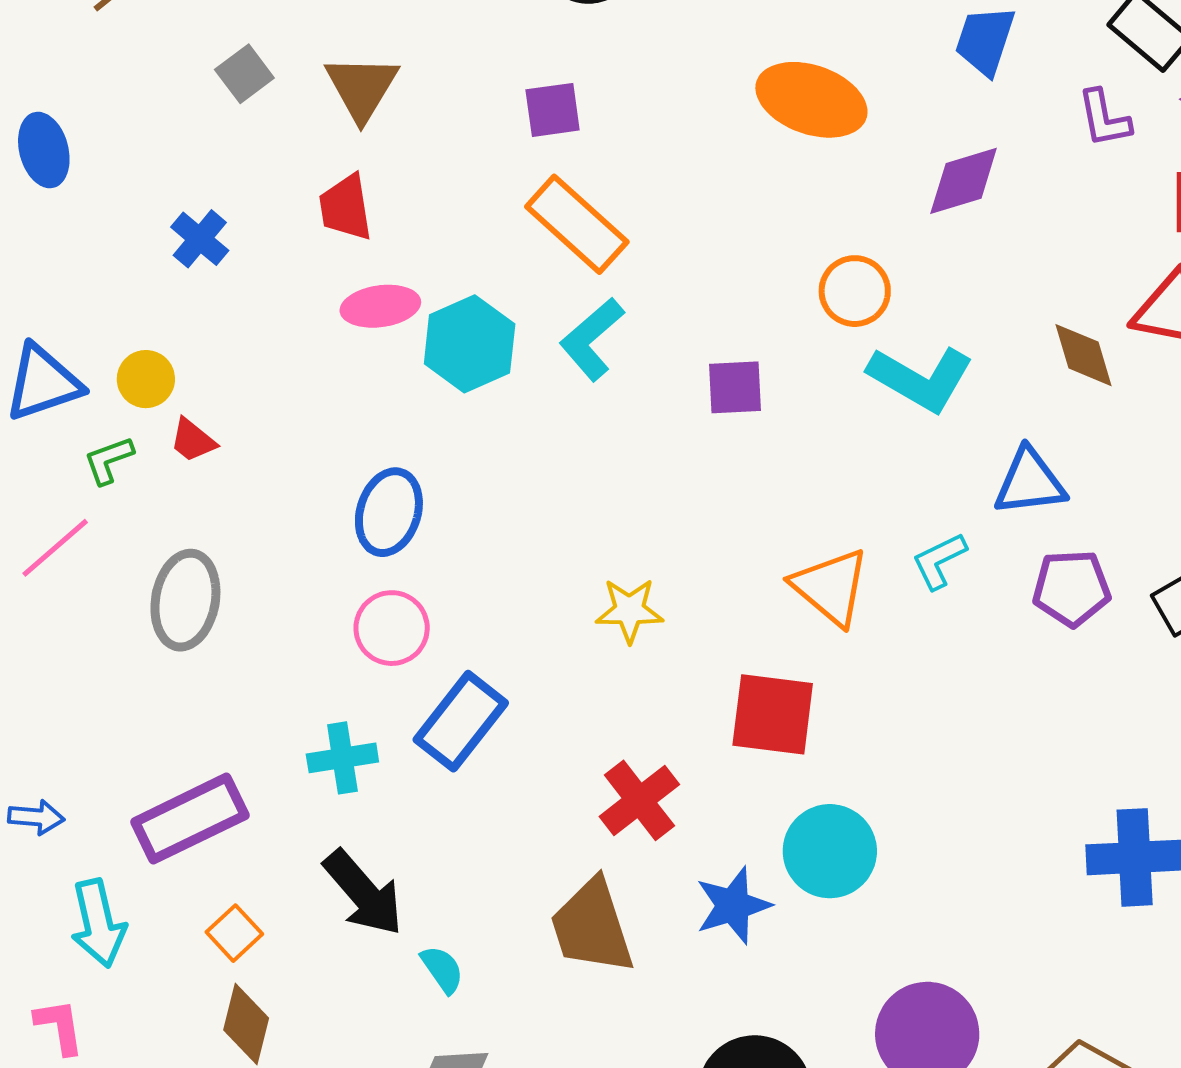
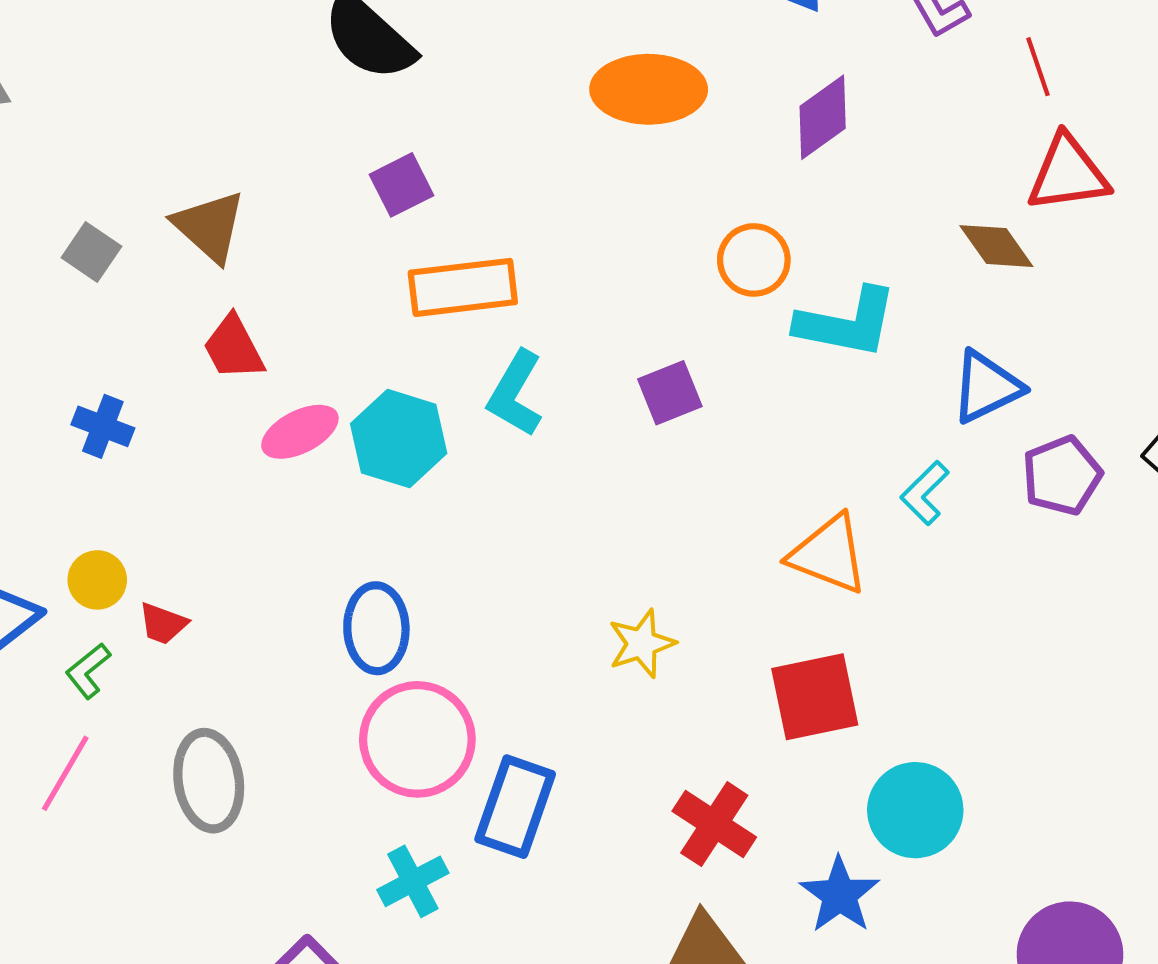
orange rectangle: (577, 224) -> (463, 287), turned -30
pink circle: (392, 628) -> (417, 739), size x1.5

